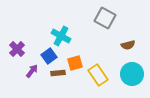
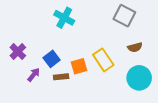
gray square: (105, 18) -> (124, 16), moved
cyan cross: (61, 36) -> (64, 18), moved
yellow rectangle: (98, 75) -> (103, 60), moved

